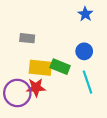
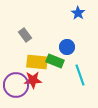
gray rectangle: (27, 38) -> (25, 35), turned 48
blue circle: (84, 51) -> (67, 47), moved

